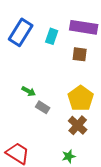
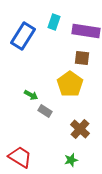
cyan rectangle: (52, 36) -> (54, 22), moved
yellow pentagon: (81, 98) -> (70, 84), moved

